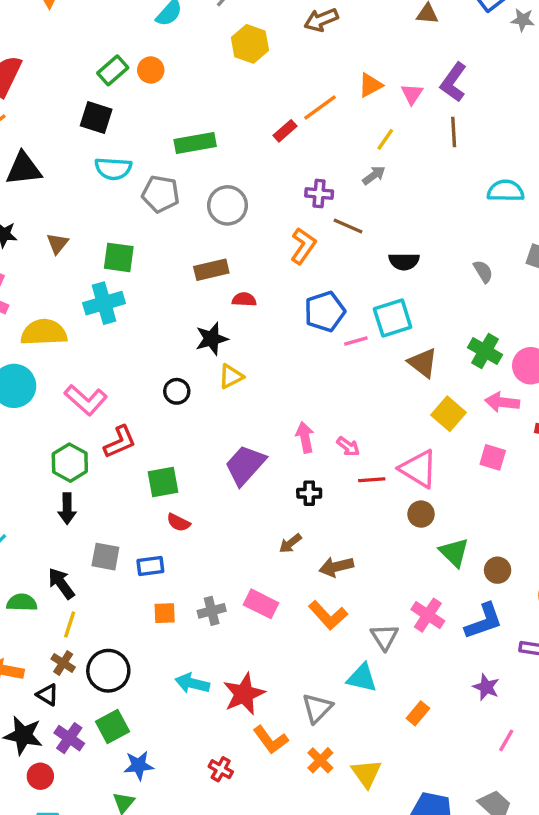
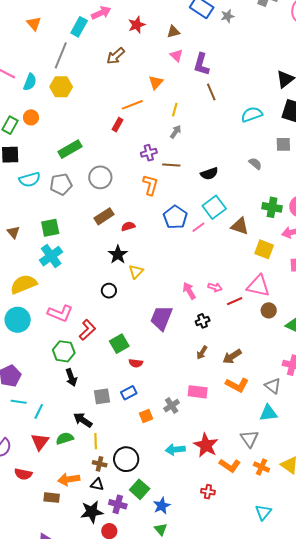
yellow hexagon: (250, 44) -> (61, 87), moved
pink triangle: (412, 94) -> (176, 55), moved
orange line: (320, 108) -> (132, 105), turned 35

